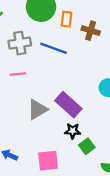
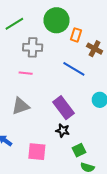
blue line: (53, 48) -> (74, 69), moved
gray triangle: (37, 110) -> (20, 106), moved
green square: (87, 146) -> (79, 150), moved

